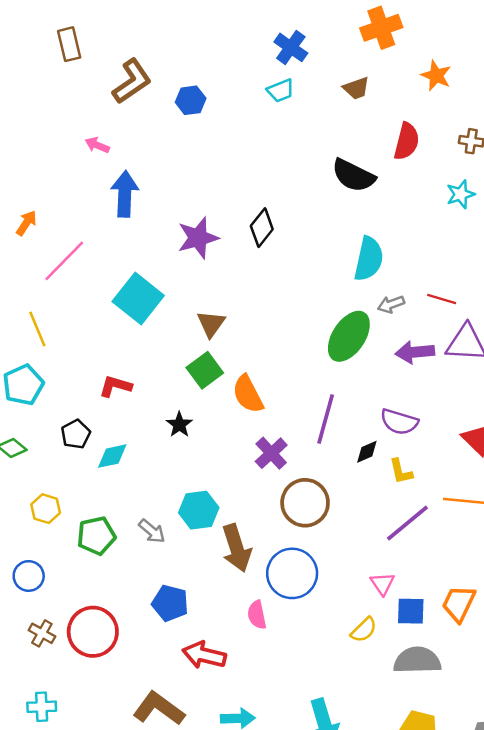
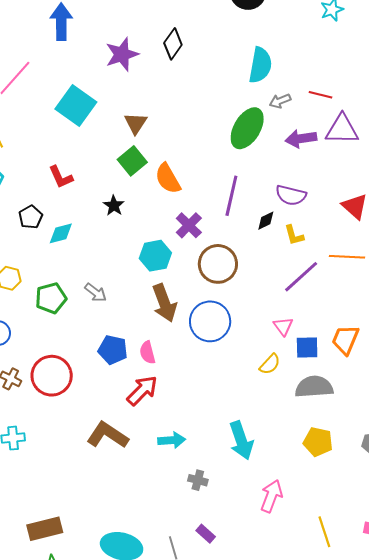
red L-shape: (115, 386) -> (61, 177), turned -128
cyan hexagon: (199, 510) -> (155, 256), moved
pink semicircle: (257, 615) -> (147, 352), moved
red arrow: (204, 655) -> (142, 390), turned 124

